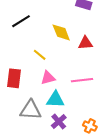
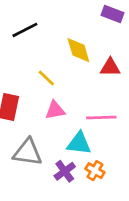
cyan triangle: (55, 100) -> (79, 143), moved
orange cross: (90, 126) -> (95, 171), moved

